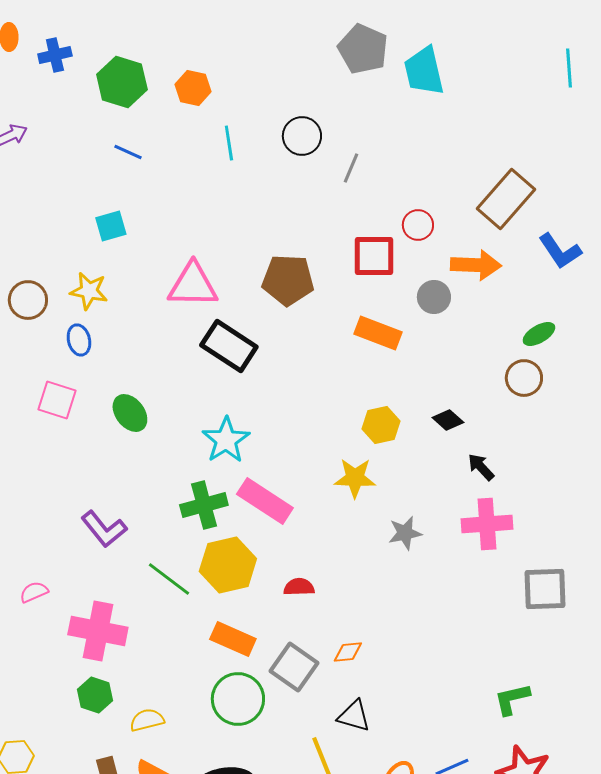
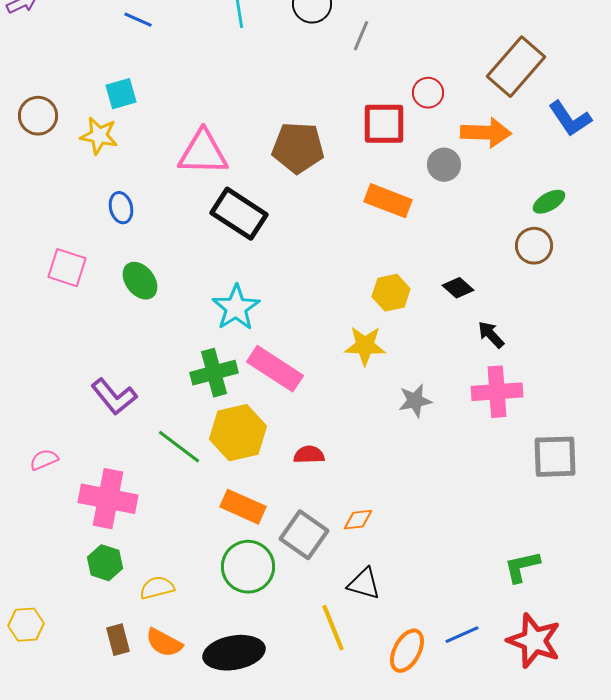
yellow star: (89, 291) -> (99, 136), moved
brown circle: (28, 300) -> (38, 116), moved
blue ellipse: (79, 340) -> (121, 208), moved

